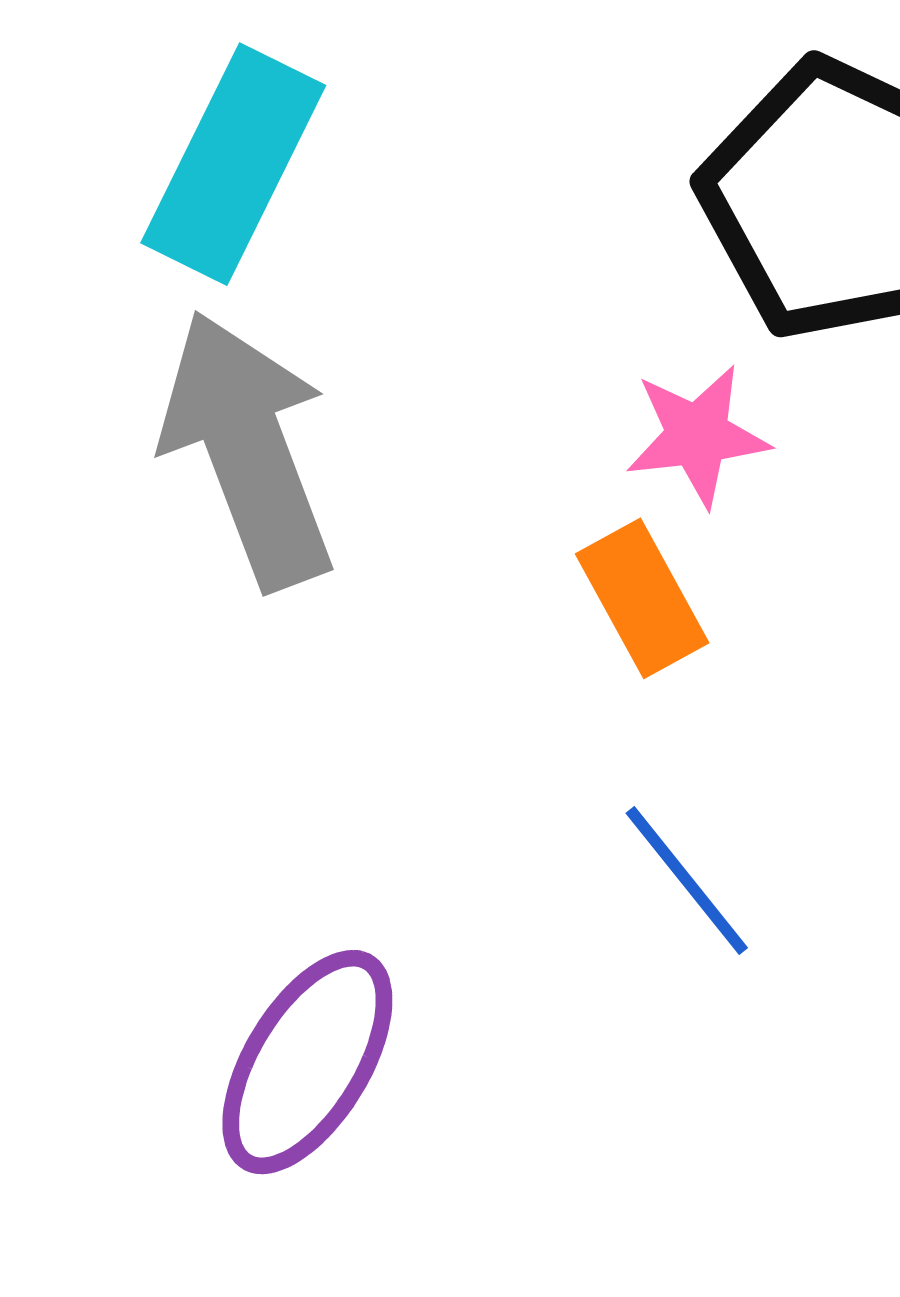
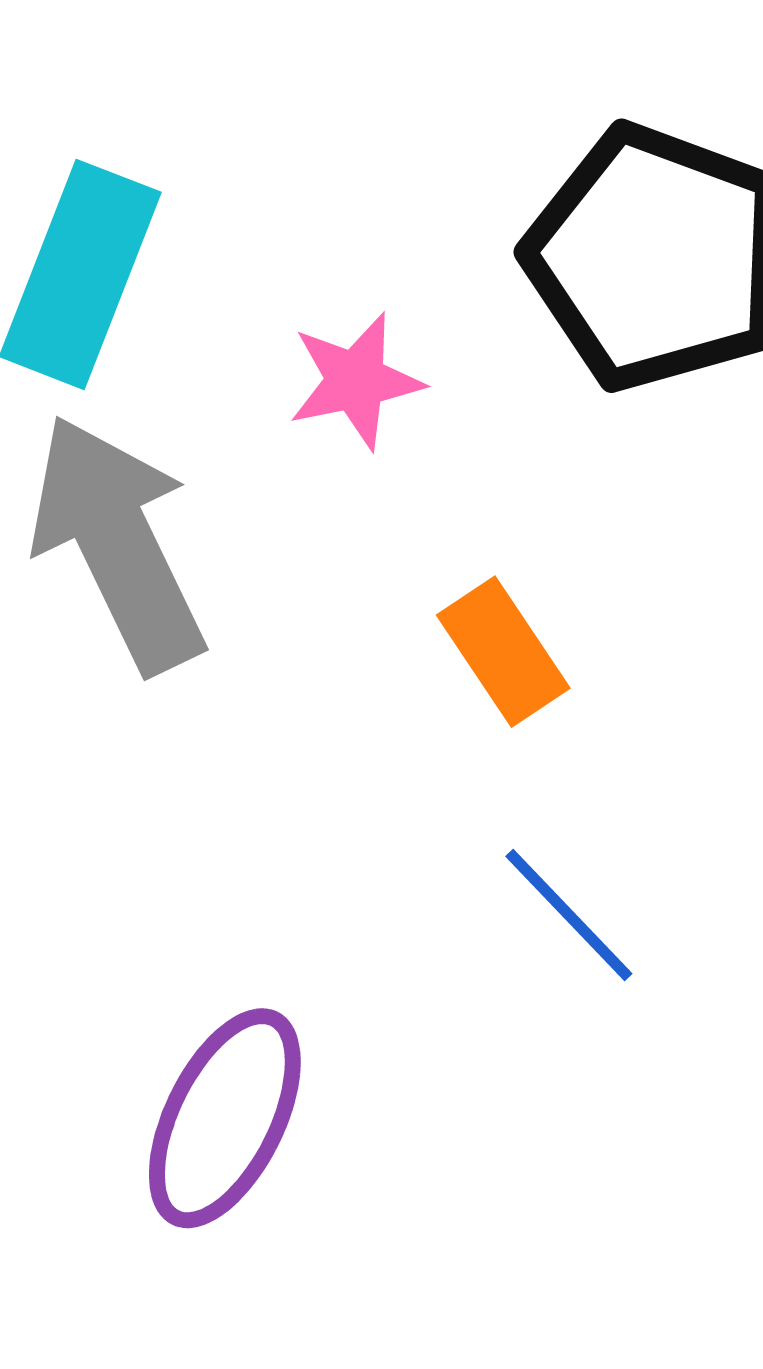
pink star: (697, 435) -> (356, 381), moved

